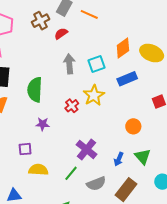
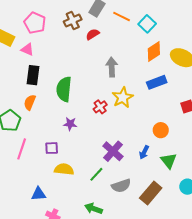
gray arrow: (69, 64) -> (112, 67), moved
cyan square: (96, 64) -> (147, 24), moved, turned -30
blue arrow: (119, 159) -> (144, 152), moved

